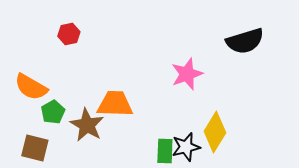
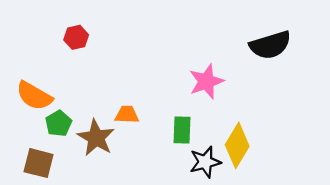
orange trapezoid: (115, 104) -> (127, 115), size x0.6
green rectangle: (165, 151) -> (182, 130), moved

